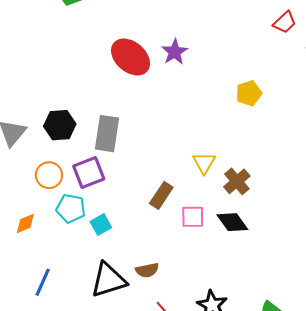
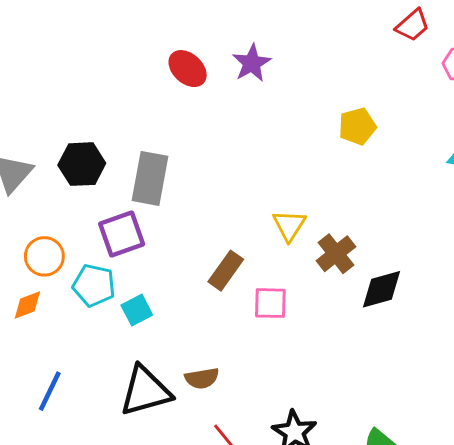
red ellipse: (131, 57) -> (188, 69), size x0.7
orange circle: (49, 175) -> (44, 256), moved
black diamond: (232, 222) -> (382, 289), moved, turned -72

